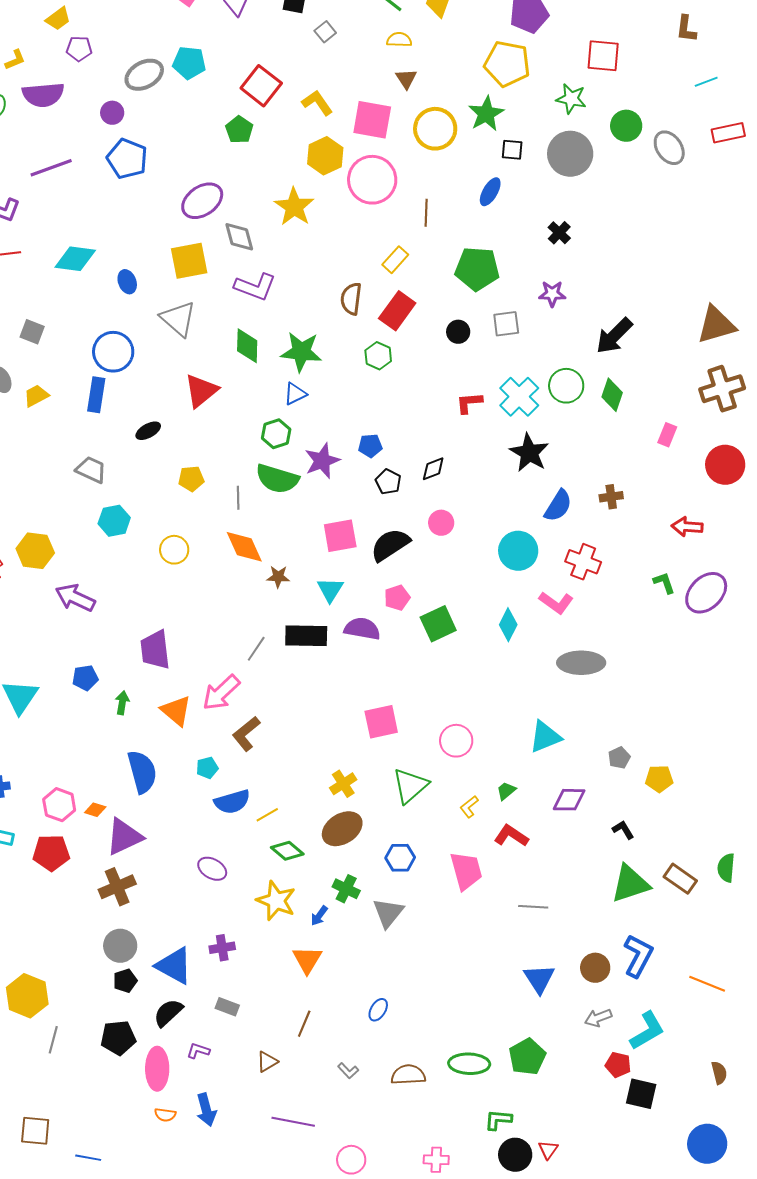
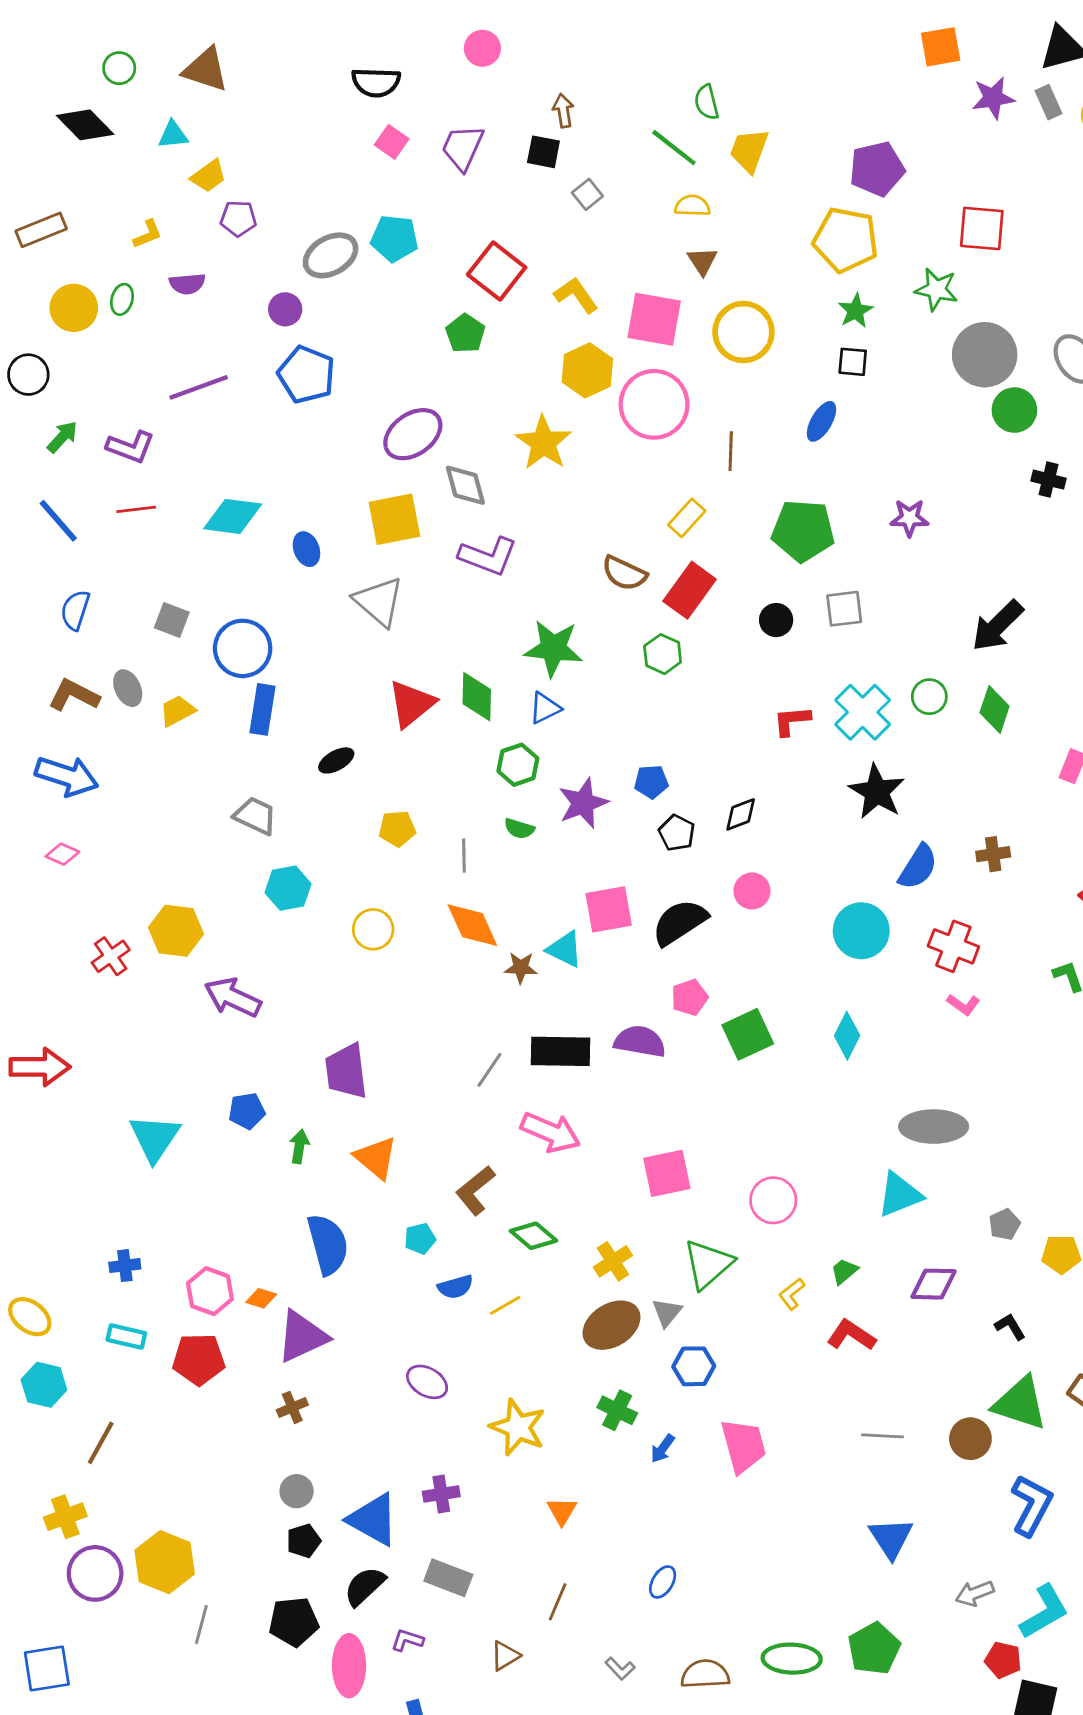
purple semicircle: (43, 95) -> (187, 284), size x0.6
green star: (486, 114) -> (856, 311), moved, size x0.7
green circle: (626, 126) -> (1014, 410), moved
gray circle: (570, 154) -> (985, 355), moved
black cross: (559, 233) -> (1048, 480), moved, turned -30
purple star: (552, 294) -> (909, 518), moved
brown semicircle: (351, 299) -> (624, 573), turned -72
green diamond: (247, 346) -> (477, 697), moved
blue circle: (113, 352) -> (243, 648), moved
green circle: (566, 386) -> (929, 697), size x0.7
green semicircle: (277, 479) -> (519, 829), size x0.5
cyan triangle: (330, 590) -> (565, 949), moved, turned -36
pink L-shape: (556, 603) -> (963, 1005), moved, size x0.7
gray ellipse: (581, 663) -> (934, 1127), moved
pink arrow: (221, 693) -> (550, 1132), moved, turned -114
blue semicircle: (232, 802) -> (455, 1287), size x0.7
green diamond: (287, 851) -> (533, 1236), moved
pink trapezoid: (466, 871) -> (743, 1446), moved
green triangle: (630, 884) -> (1020, 1403), turned 36
brown cross: (117, 887) -> (292, 1407), size x0.6
gray triangle: (388, 913) -> (667, 1312), moved, size x0.7
blue arrow: (319, 916) -> (663, 1449), moved
gray circle: (120, 946) -> (297, 1491), size x0.7
orange triangle: (307, 960) -> (562, 1511), size x0.7
brown circle: (595, 968) -> (970, 1439), moved
gray rectangle: (227, 1007) -> (448, 1578), size x1.4

